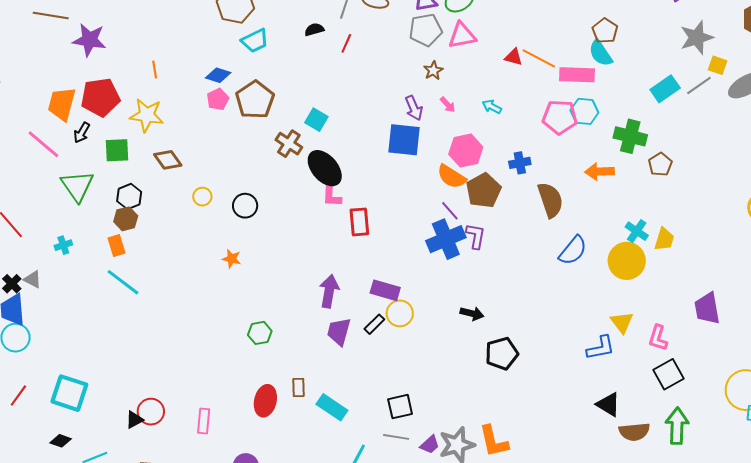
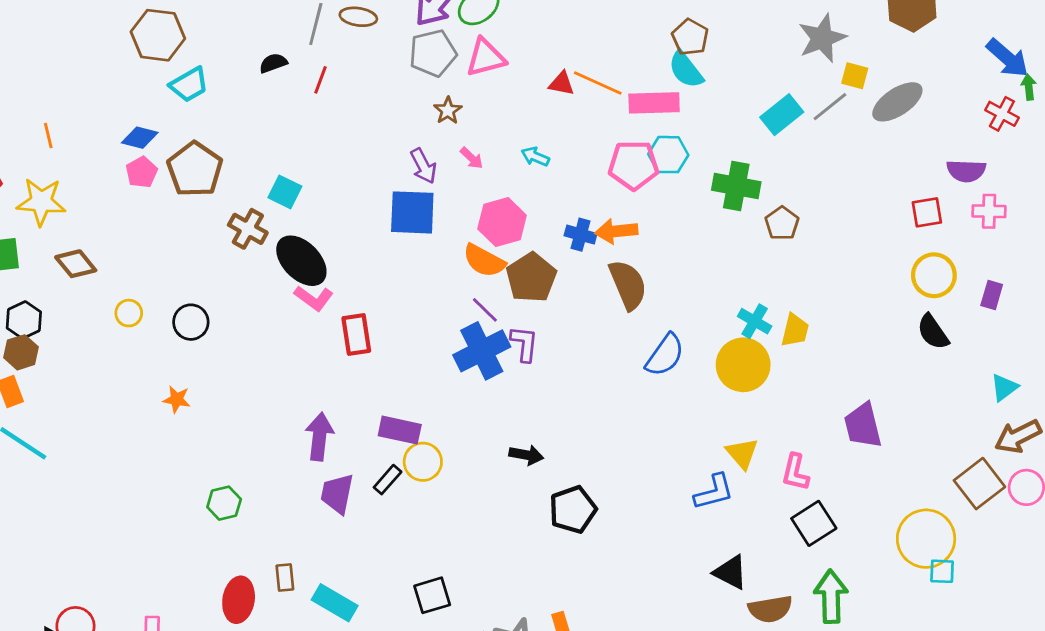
blue cross: (520, 163) -> (581, 235), turned 30
orange arrow: (600, 171) -> (616, 231), moved
pink L-shape: (332, 195) -> (314, 298), turned -52

